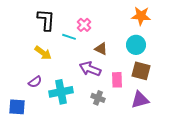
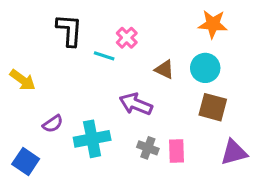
brown triangle: (101, 49) -> (164, 69), moved
yellow arrow: (43, 53) -> (23, 80), moved
pink rectangle: (117, 80) -> (177, 151), moved
purple triangle: (140, 100) -> (234, 152), moved
blue square: (17, 107) -> (26, 161), turned 30

